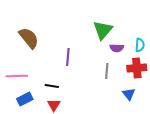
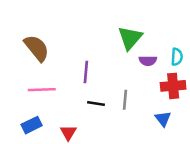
gray line: (107, 71) -> (125, 100), moved
pink line: (17, 76) -> (42, 90), moved
black line: (52, 86) -> (96, 104), moved

